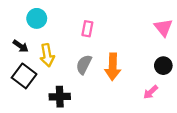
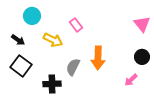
pink rectangle: (87, 29) -> (76, 25), turned -48
yellow arrow: (47, 55) -> (53, 40), moved, turned -54
gray semicircle: (84, 64) -> (73, 67), moved

